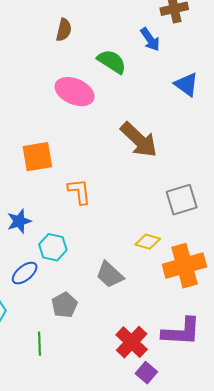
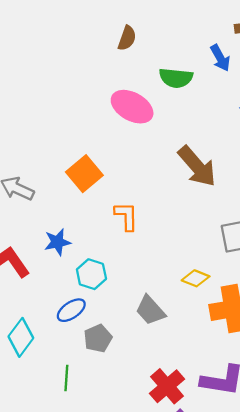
green semicircle: (112, 62) -> (176, 78), turned 148
orange square: (37, 157) -> (84, 174), turned -36
blue ellipse: (25, 273) -> (71, 310), moved

